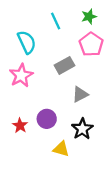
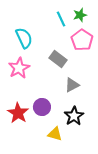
cyan line: (56, 21) -> (61, 19), moved
gray rectangle: (64, 65) -> (58, 59), turned 66
red star: (20, 126) -> (18, 113), size x1.5

